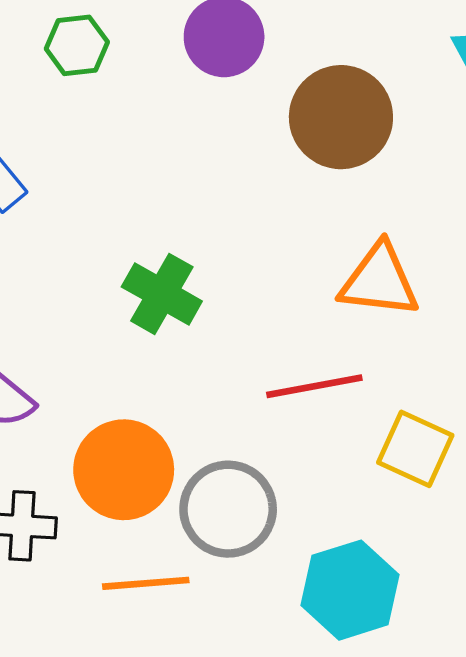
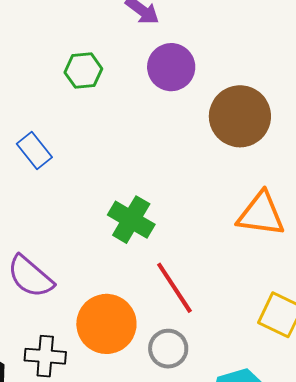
red line: (314, 386) -> (174, 288), moved, turned 66
gray circle: (228, 509) -> (168, 349), size x0.7

